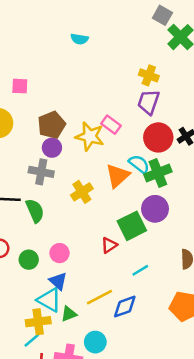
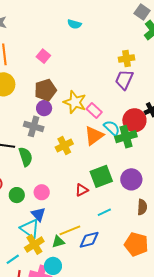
yellow cross: (149, 75) -> (127, 59), turned -35
pink square: (20, 86) -> (43, 56), moved, turned 32
pink rectangle: (111, 125) -> (94, 111), moved
red circle: (158, 137) -> (134, 120), moved
purple circle: (155, 209) -> (131, 179), moved
green triangle: (69, 314) -> (58, 242), moved
yellow cross: (38, 322) -> (34, 245), moved, turned -30
cyan circle: (95, 342) -> (53, 266), moved

